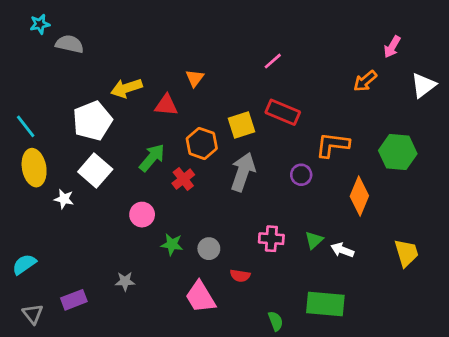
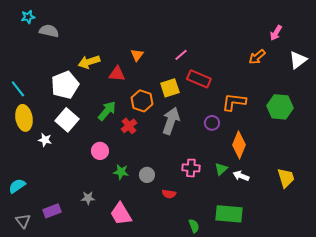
pink line: (273, 61) -> (181, 55), moved
orange diamond: (359, 196) -> (239, 145), moved
pink trapezoid: (200, 297) -> (121, 214), moved

